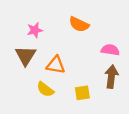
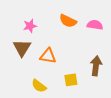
pink semicircle: (110, 50) -> (95, 25), moved
yellow semicircle: (45, 89) -> (39, 86), moved

